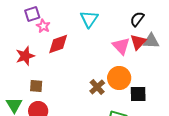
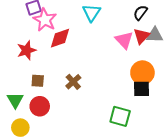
pink star: (43, 26) -> (45, 20), size x1.6
orange circle: (119, 78) -> (142, 73), moved
brown cross: (97, 87) -> (73, 82), moved

